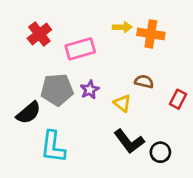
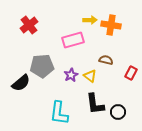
pink rectangle: (80, 49) -> (73, 40), moved
purple star: (90, 90) -> (71, 75), moved
black L-shape: (129, 141) -> (95, 104), turned 30
cyan L-shape: (53, 147) -> (59, 113), moved

